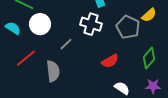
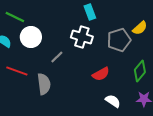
gray pentagon: (128, 27) -> (119, 40), turned 30
red line: (26, 58) -> (17, 71), turned 60

